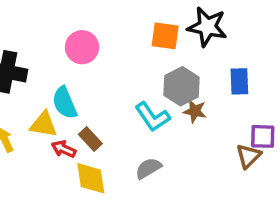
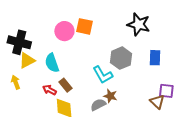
orange square: (165, 36) -> (85, 26), moved
brown star: (195, 111) -> (110, 96), moved
yellow triangle: (44, 124) -> (27, 60), moved, turned -42
brown triangle: (248, 156) -> (157, 102), turned -35

